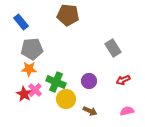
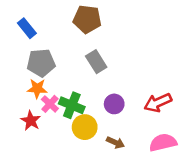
gray rectangle: (113, 48) -> (96, 62), moved
red arrow: (123, 80) -> (158, 103), size x1.5
pink cross: (35, 90) -> (50, 104), moved
pink semicircle: (127, 111) -> (163, 142), size x1.5

